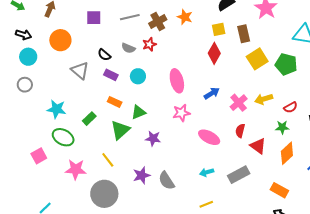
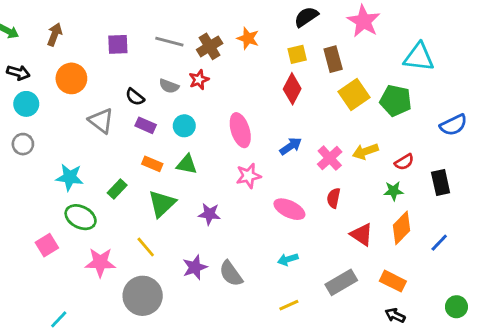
gray line: (130, 17) -> (169, 42), turned 30
green triangle: (138, 112) -> (187, 164), moved, turned 35
red triangle: (258, 146) -> (362, 235), moved
gray rectangle: (239, 175) -> (341, 282), moved

